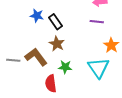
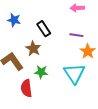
black rectangle: (56, 22) -> (44, 29), moved
purple line: (97, 22) -> (76, 35), moved

